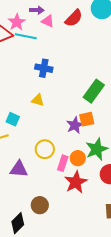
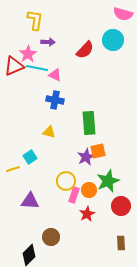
pink triangle: (48, 21) -> (55, 75), moved
green rectangle: (94, 91) -> (89, 123), moved, turned -40
cyan square: (13, 119) -> (30, 157), moved, turned 32
yellow circle: (45, 149) -> (66, 181), moved
red star: (76, 182) -> (87, 214), size x0.7

